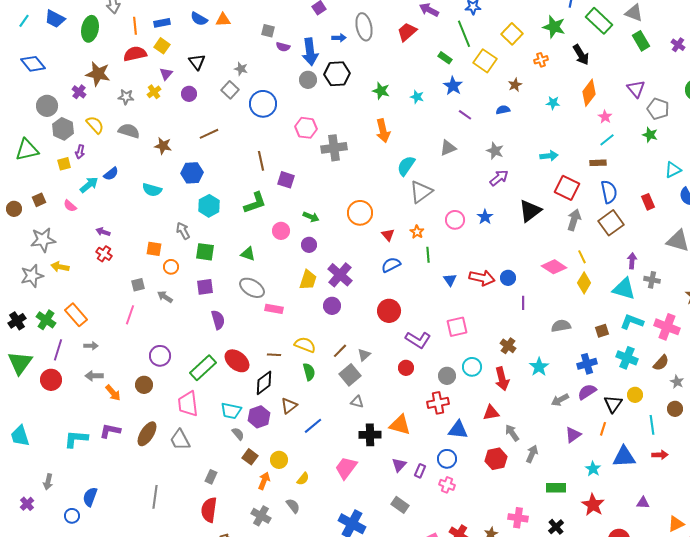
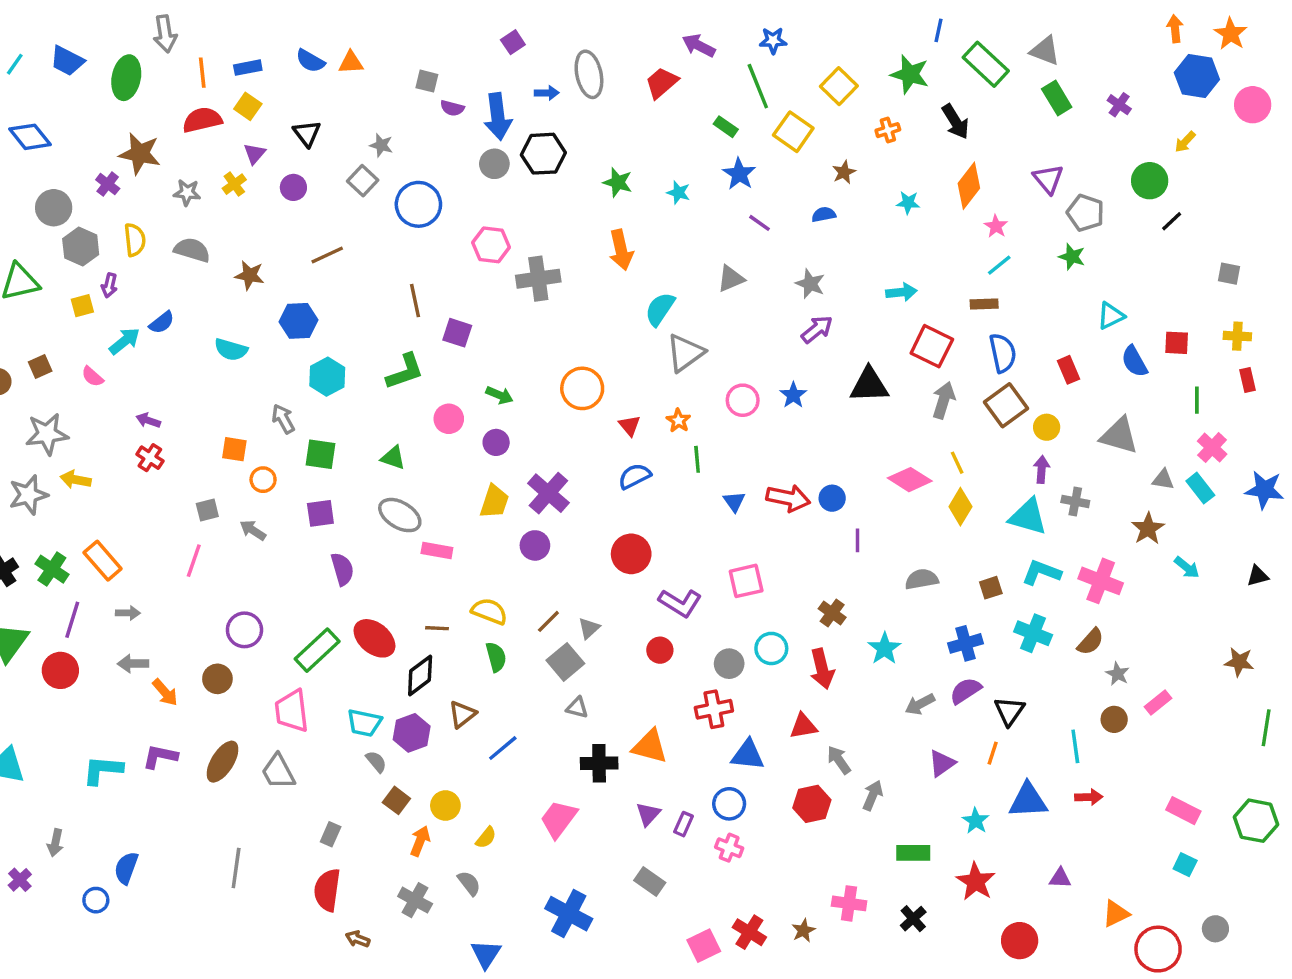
yellow semicircle: (95, 125) -> (135, 240), turned 36
black triangle: (530, 211) -> (869, 385), turned 35
yellow circle: (635, 395) -> (1047, 427), moved

